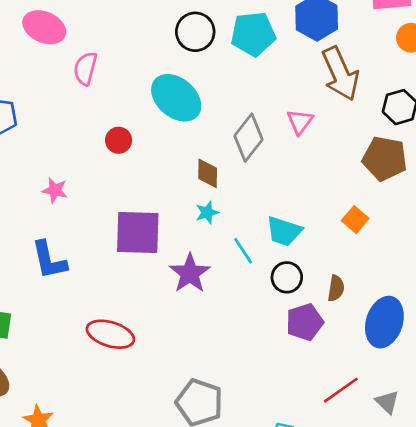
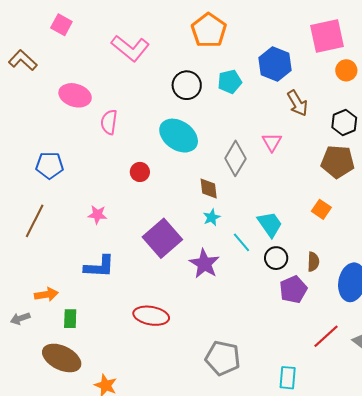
cyan pentagon: (253, 34) -> (230, 82), size x0.7
brown arrow: (340, 74) -> (297, 103), size x0.7
cyan trapezoid: (284, 231) -> (270, 224), turned -136
purple square: (138, 232) -> (162, 238), turned -36
blue L-shape: (49, 260) -> (99, 267), turned -68

